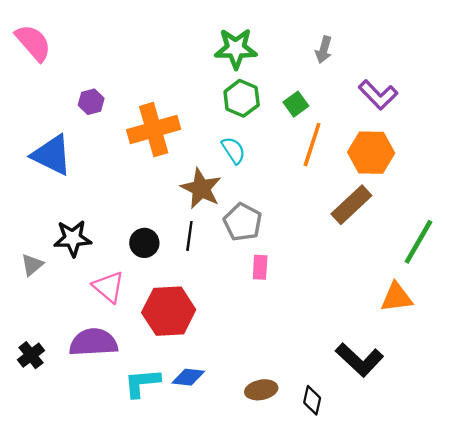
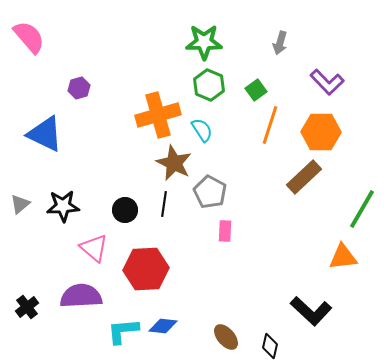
orange cross: (154, 130) -> (158, 115), moved
gray triangle: (32, 265) -> (20, 204), moved
brown ellipse: (261, 390) -> (226, 337), turned 60

